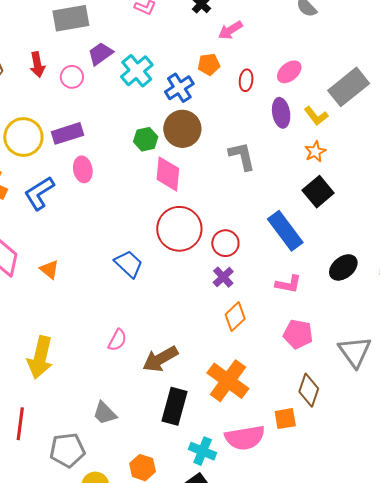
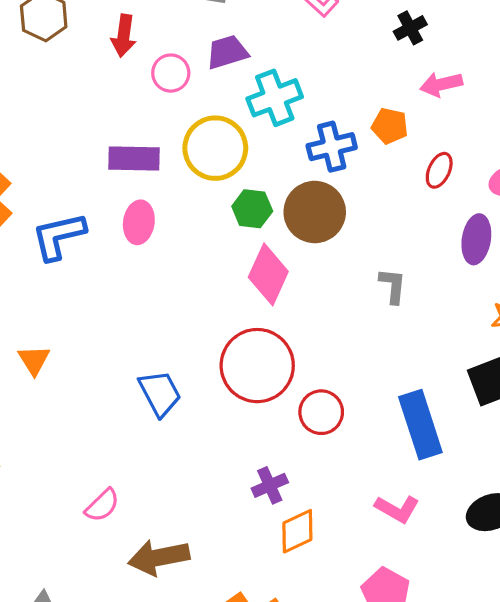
yellow circle: (23, 137) -> (215, 148), moved
gray L-shape: (242, 156) -> (393, 286), size x0.7
purple cross: (223, 277) -> (270, 485), moved

